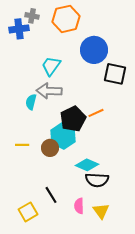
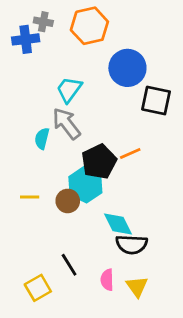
gray arrow: (49, 91) -> (66, 124), turned 50
cyan diamond: (87, 165) -> (118, 224), turned 40

